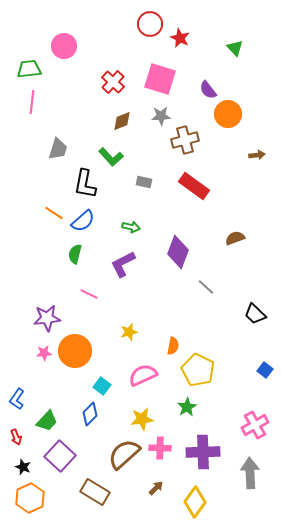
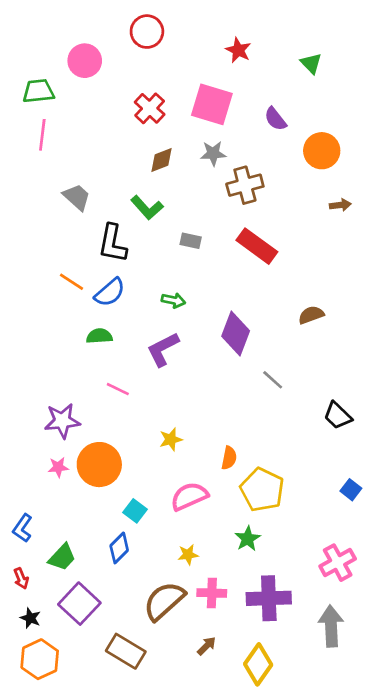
red circle: (150, 24) -> (147, 32), moved
orange circle: (228, 114) -> (322, 151), moved
gray trapezoid: (58, 149) -> (77, 197), turned -65
green semicircle: (75, 254) -> (99, 336), turned 72
yellow star: (142, 419) -> (188, 555), size x0.7

